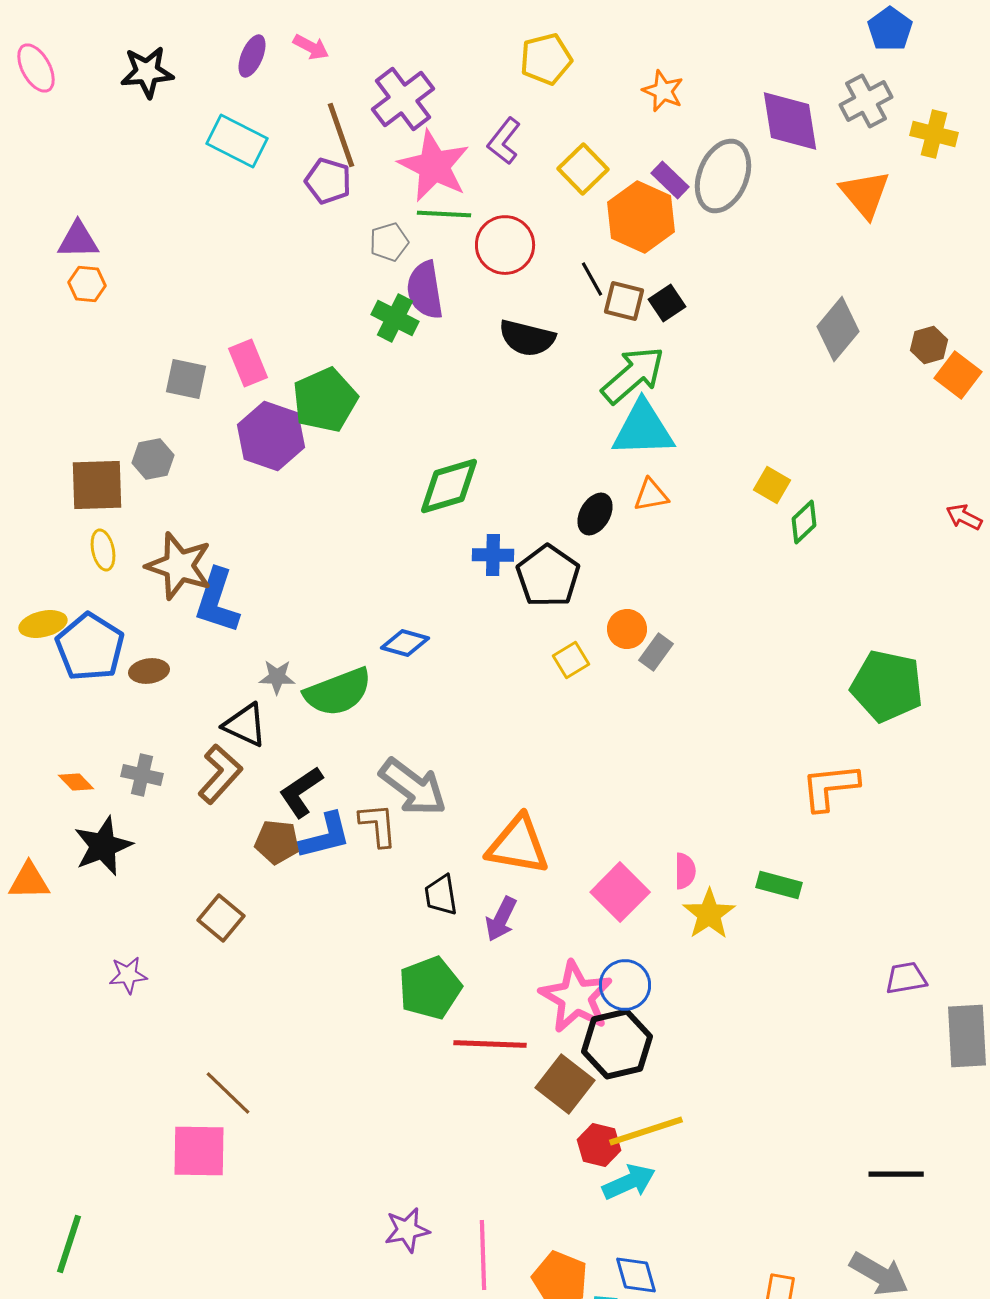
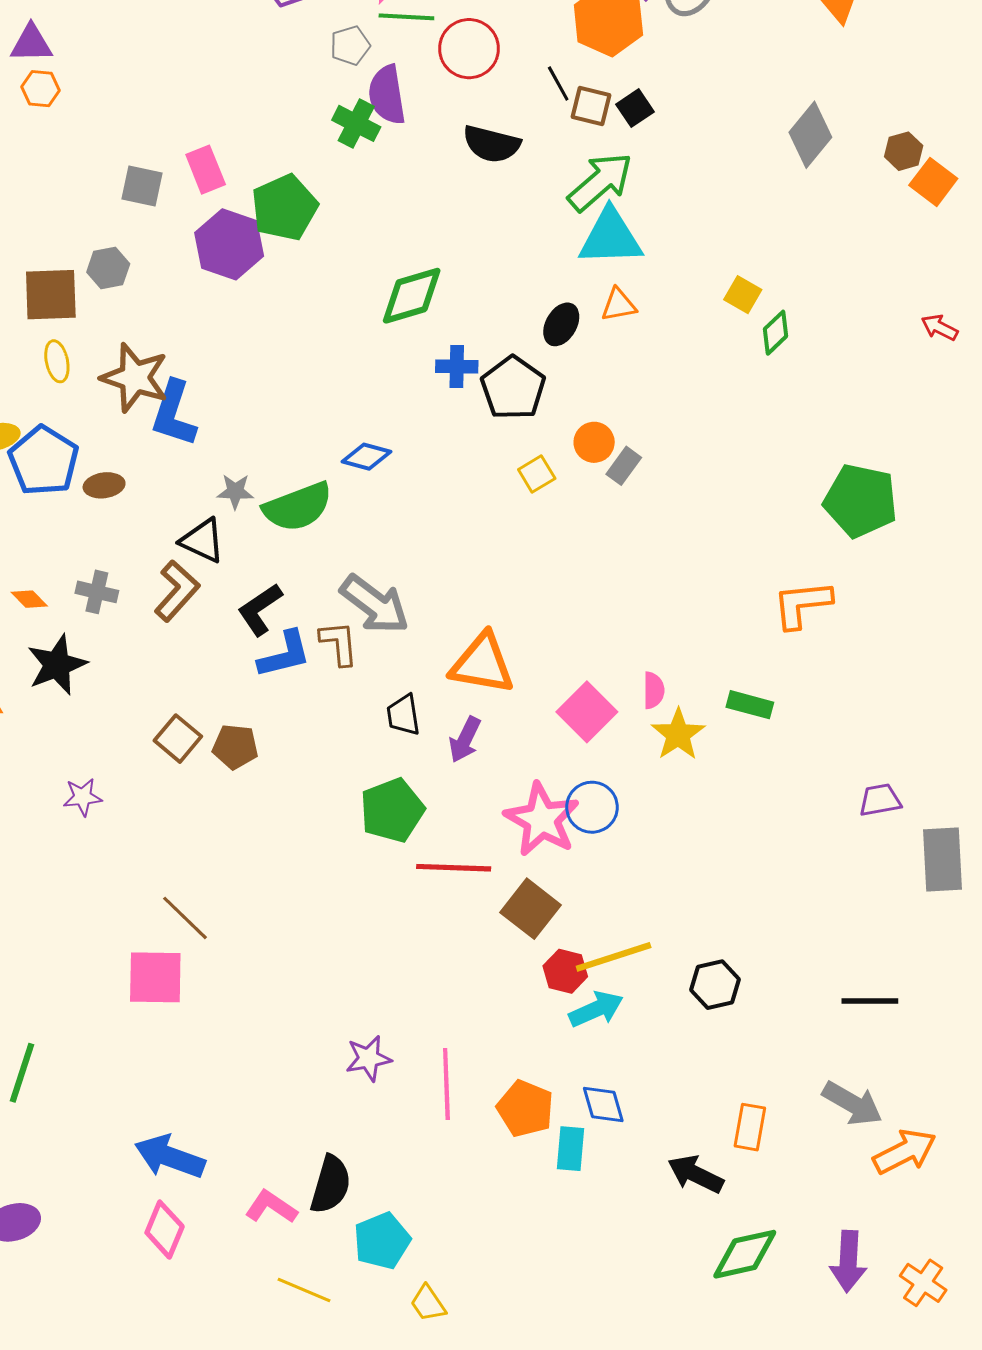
brown pentagon: (277, 842) -> (235, 747), moved
black hexagon: (617, 1044) -> (715, 985), moved, size x0.7

